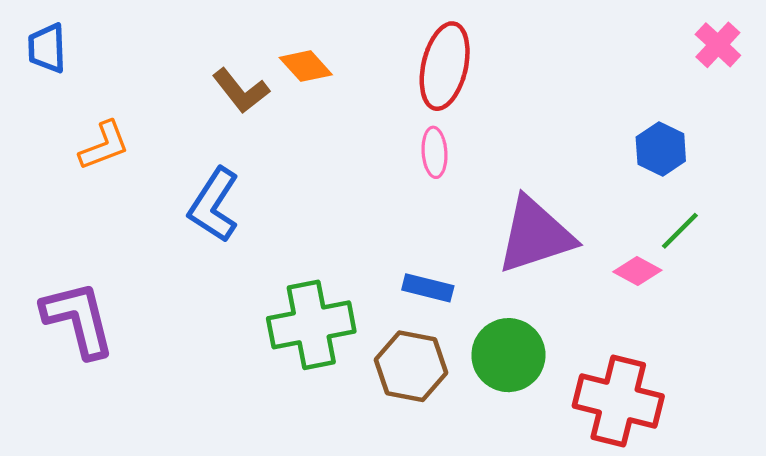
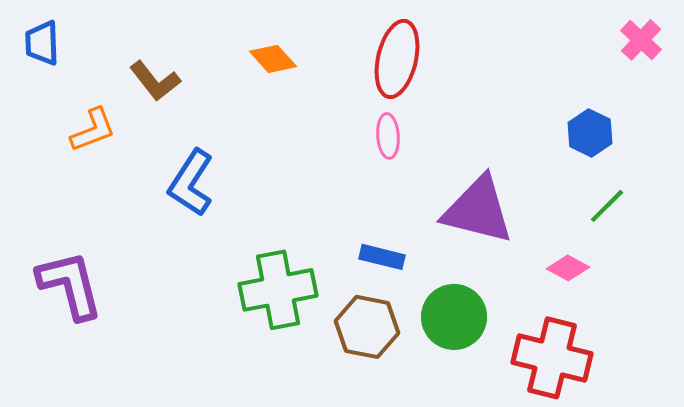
brown L-shape: (241, 91) -> (155, 81), moved
purple triangle: (535, 235) -> (478, 210), turned 32
pink diamond: (637, 271) -> (568, 268), moved

